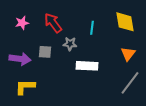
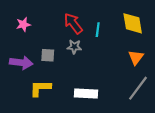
red arrow: (53, 23) -> (73, 23), moved
white rectangle: (87, 66) -> (86, 93), moved
yellow L-shape: (25, 87) -> (40, 88), moved

